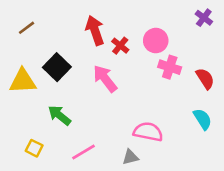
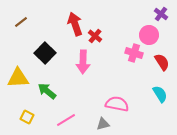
pink circle: (156, 41) -> (149, 35), moved
pink arrow: (105, 79) -> (83, 62), turned -140
yellow triangle: (23, 81) -> (18, 78), moved

